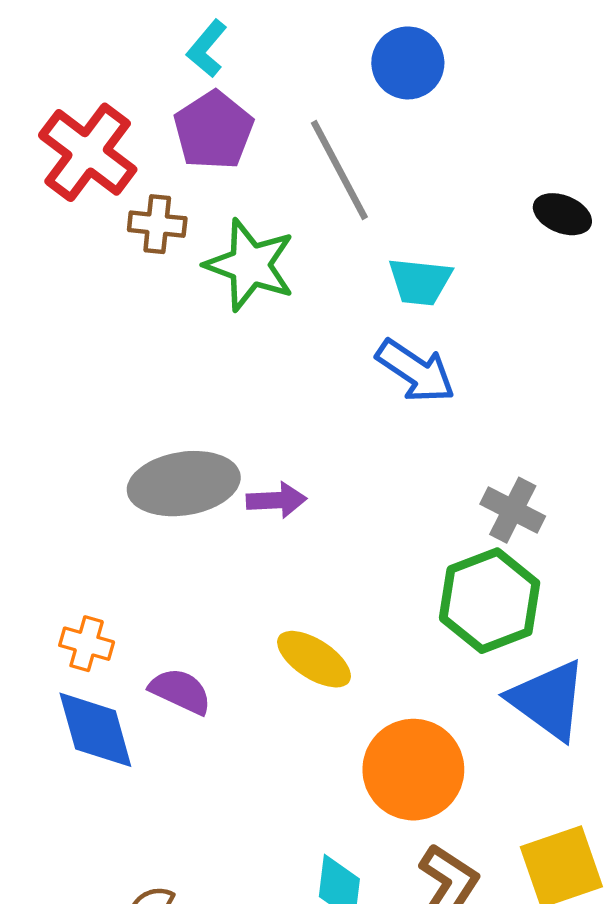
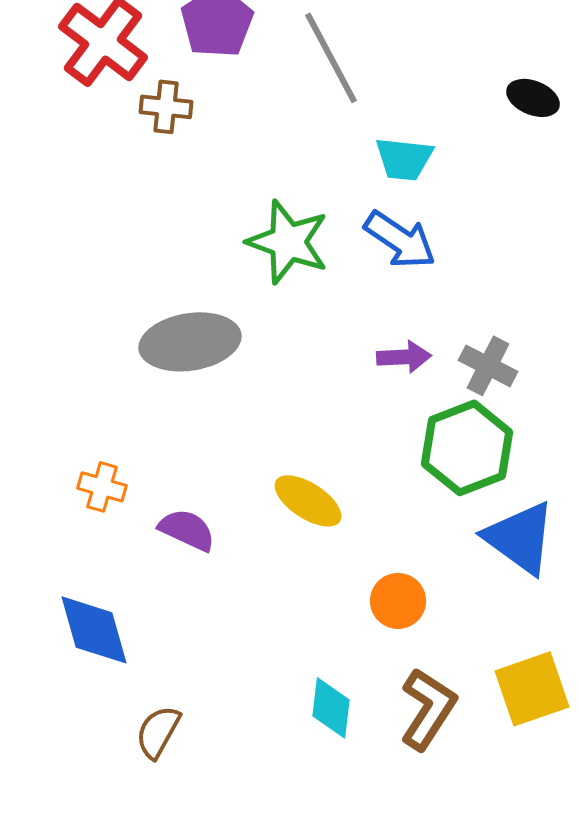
green star: (250, 265) -> (288, 242), moved
purple arrow: (276, 500) -> (404, 357), moved
blue diamond: (95, 730) -> (94, 630), moved
orange circle: (413, 770) -> (398, 601), size x0.6

